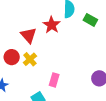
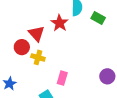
red circle: (12, 57) -> (22, 47), moved
yellow cross: (30, 59) -> (38, 57), turned -32

